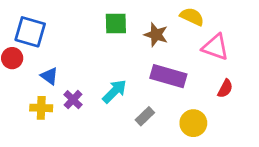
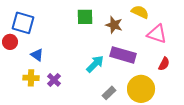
cyan arrow: (114, 91) -> (95, 64), moved
purple cross: (73, 100) -> (54, 80), moved
gray rectangle: (145, 116) -> (109, 93), moved
yellow circle: (193, 123) -> (141, 89), size x1.4

